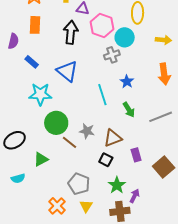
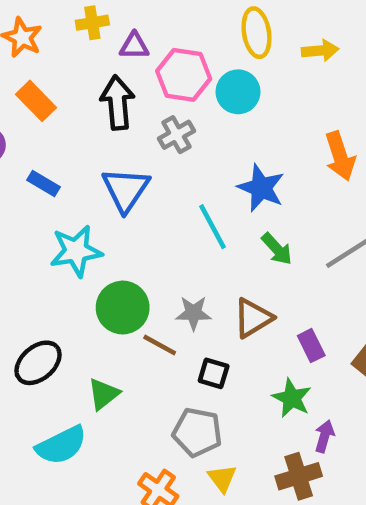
orange rectangle: (35, 25) -> (36, 101), turned -36
yellow arrow: (163, 40) -> (320, 50), moved
gray cross: (112, 55) -> (176, 135), moved
blue triangle: (67, 71) -> (126, 190), turned 35
blue star: (127, 82) -> (261, 188), size x1.5
black square: (106, 160) -> (214, 373), moved
cyan semicircle: (18, 178) -> (61, 445), size x1.6
green star: (117, 185) -> (292, 398), moved

